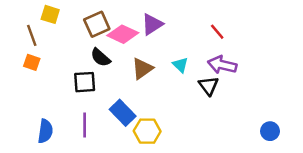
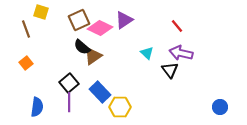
orange square: (32, 62) -> (26, 63), moved, turned 32
brown triangle: (142, 69) -> (93, 56), moved
black square: (85, 82) -> (69, 83), moved, turned -36

